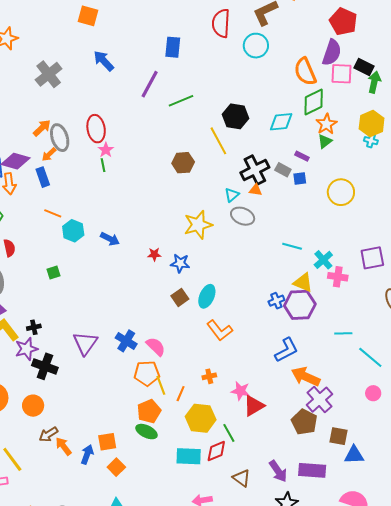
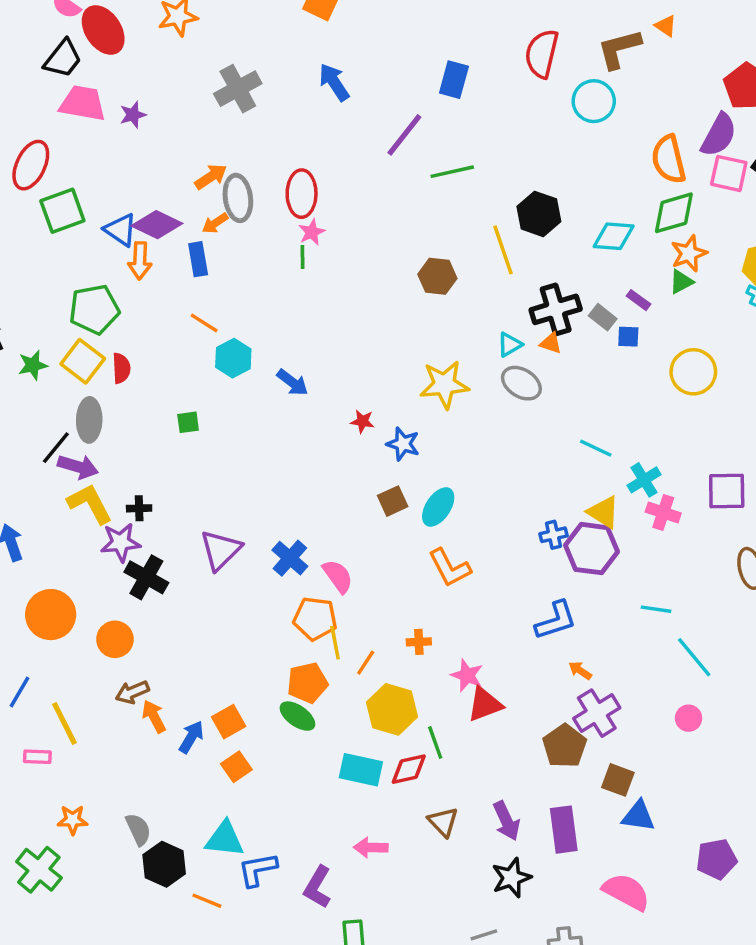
orange arrow: (306, 377) -> (580, 671), size x0.5
orange square: (107, 442) -> (229, 722), turned -30
purple rectangle: (312, 470) -> (564, 830), turned 68

